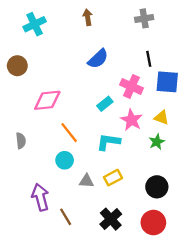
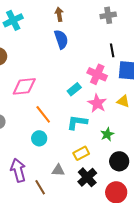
blue semicircle: (98, 59) -> (61, 39), moved, turned -66
green star: (157, 142) -> (107, 134), moved
gray triangle: (86, 181) -> (58, 170), moved
black cross: (111, 219) -> (87, 177), moved

